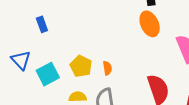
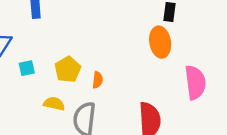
cyan square: (48, 74) -> (27, 68), size x0.6

